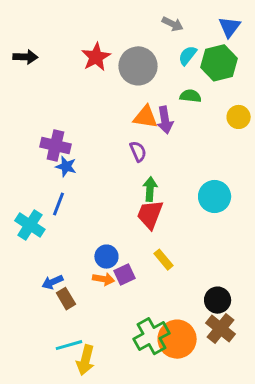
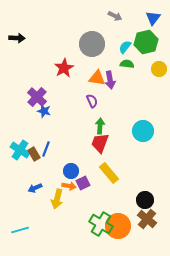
cyan semicircle: (188, 55) -> (125, 47), moved
red star: (96, 57) -> (64, 68), moved
yellow circle: (239, 117) -> (159, 69), moved
purple cross: (55, 145) -> (37, 97), turned 30
blue line: (58, 204) -> (46, 149), moved
yellow rectangle: (164, 260) -> (109, 173), size x1.5
brown rectangle: (66, 299) -> (34, 154), moved
green cross: (152, 336) -> (101, 224), turned -30
cyan line: (69, 345) -> (20, 230), moved
yellow arrow: (85, 360) -> (57, 199), moved

